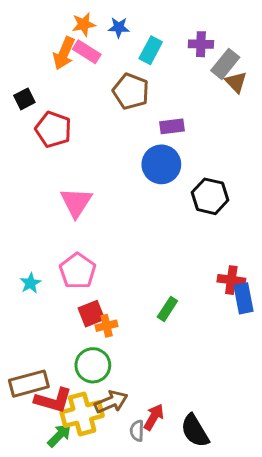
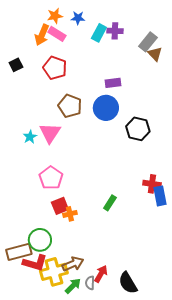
purple cross: (201, 44) -> (115, 31), moved
brown pentagon: (131, 91) -> (70, 106), moved
red pentagon: (53, 129) -> (55, 68), moved
cyan star: (30, 283) -> (30, 137), moved
green circle: (93, 365) -> (40, 240), moved
green arrow: (59, 435) -> (73, 286), moved

